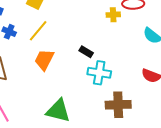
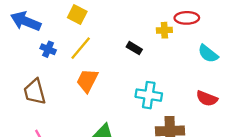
black rectangle: (86, 52) -> (134, 48), moved

